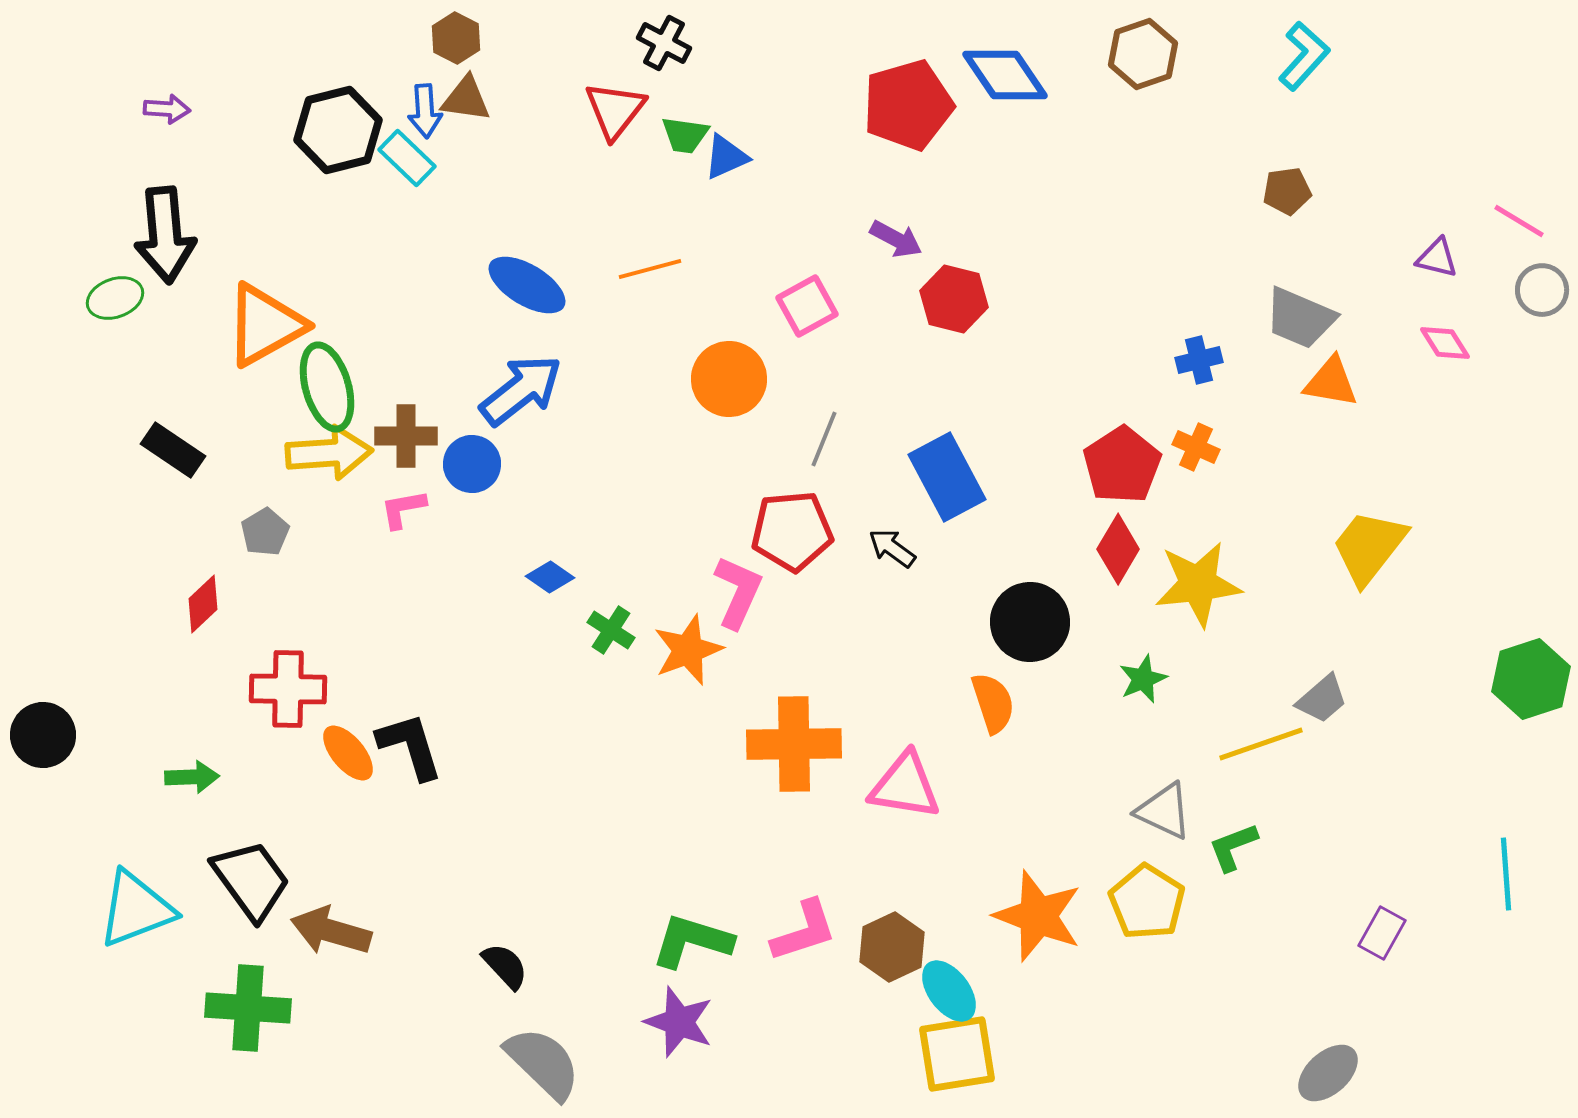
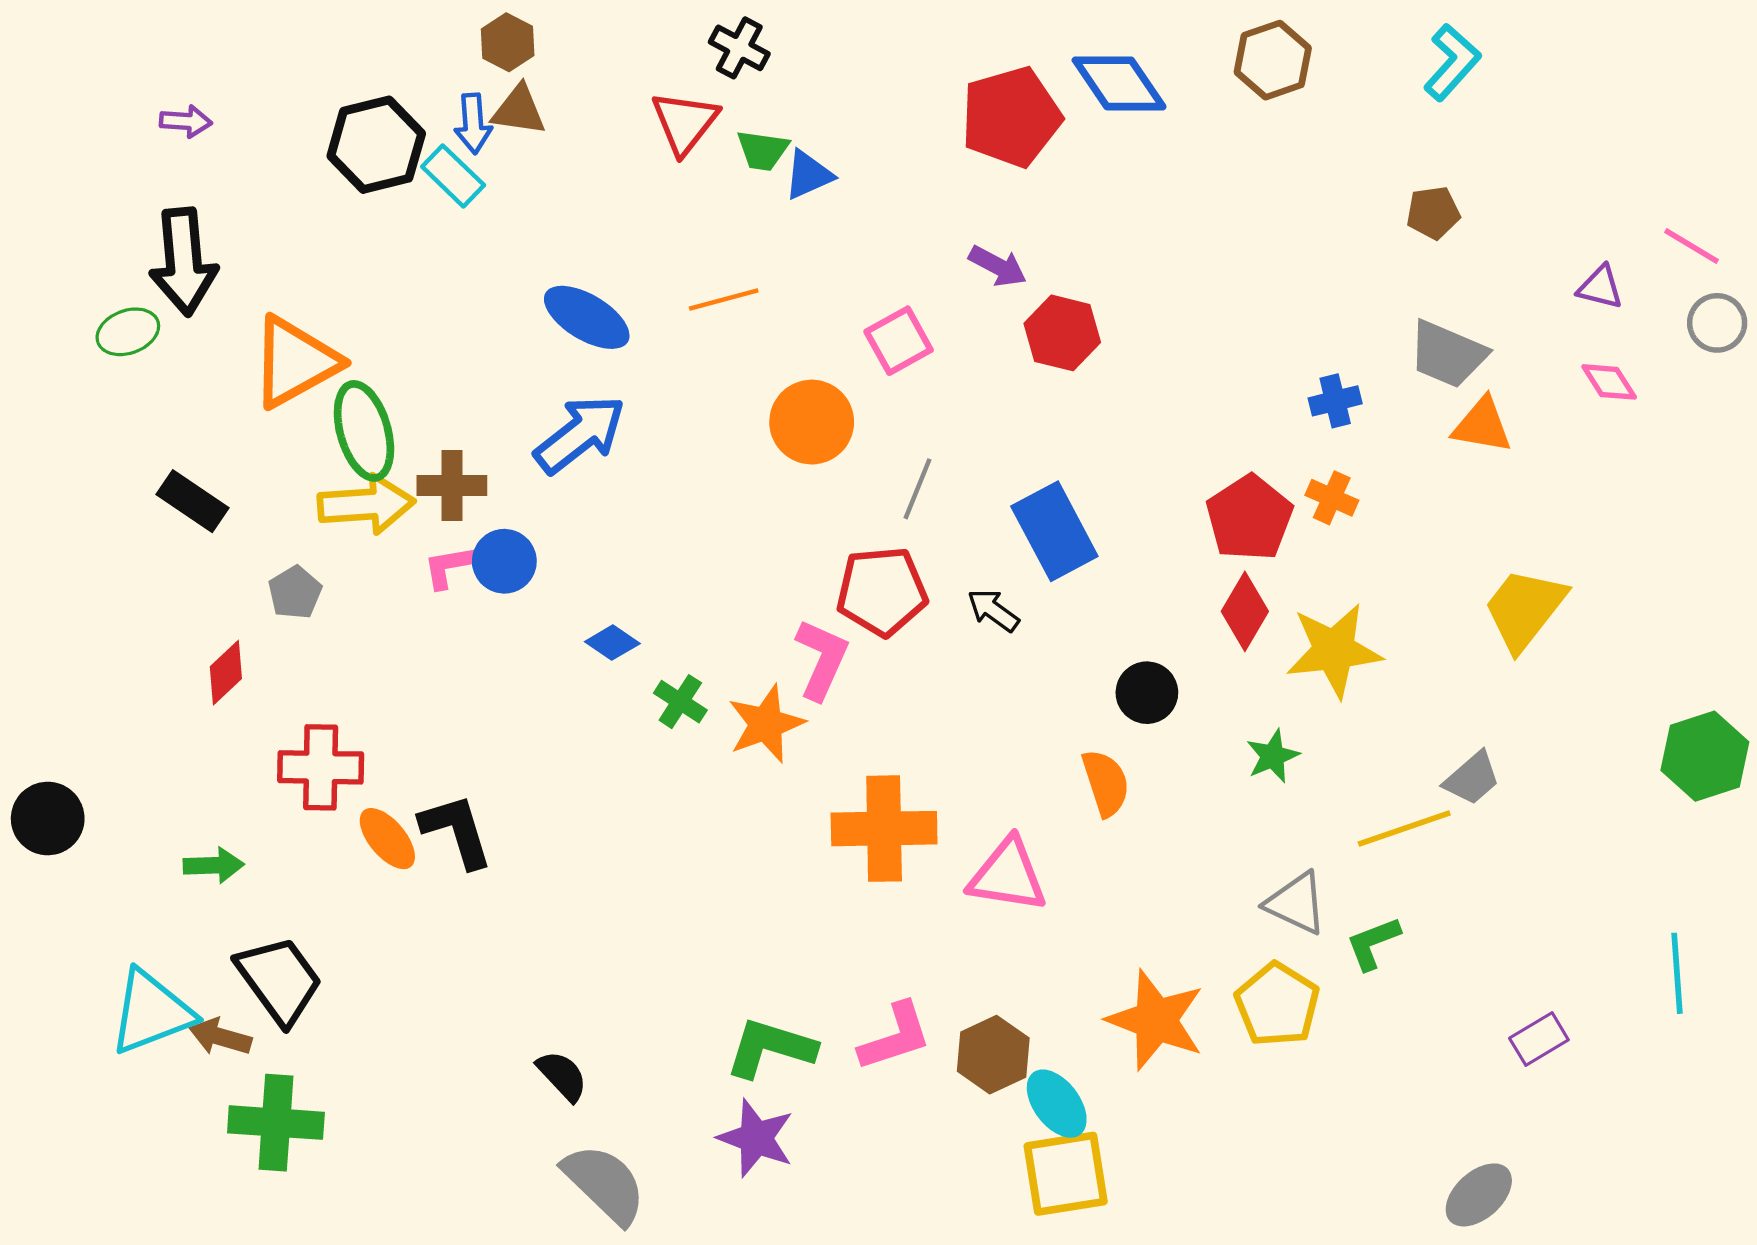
blue circle: (472, 464) -> (504, 561), moved
black circle: (1030, 622) -> (1147, 693), size x0.7
brown arrow: (331, 931) -> (220, 1037), moved, size x0.7
purple rectangle: (1382, 933) -> (1539, 1039), turned 30

